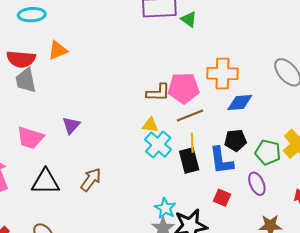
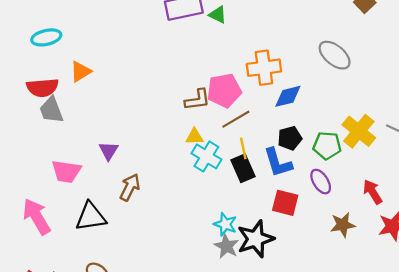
brown arrow: (91, 180) -> (130, 187), moved
red square: (222, 198) -> (285, 203), size x1.4

